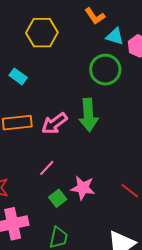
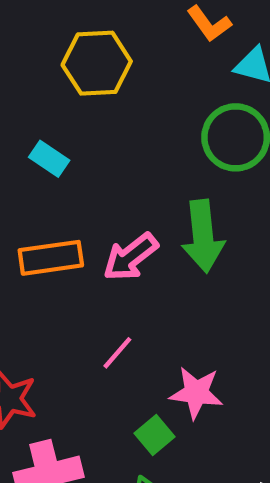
green square: (58, 198) -> (155, 435), moved

